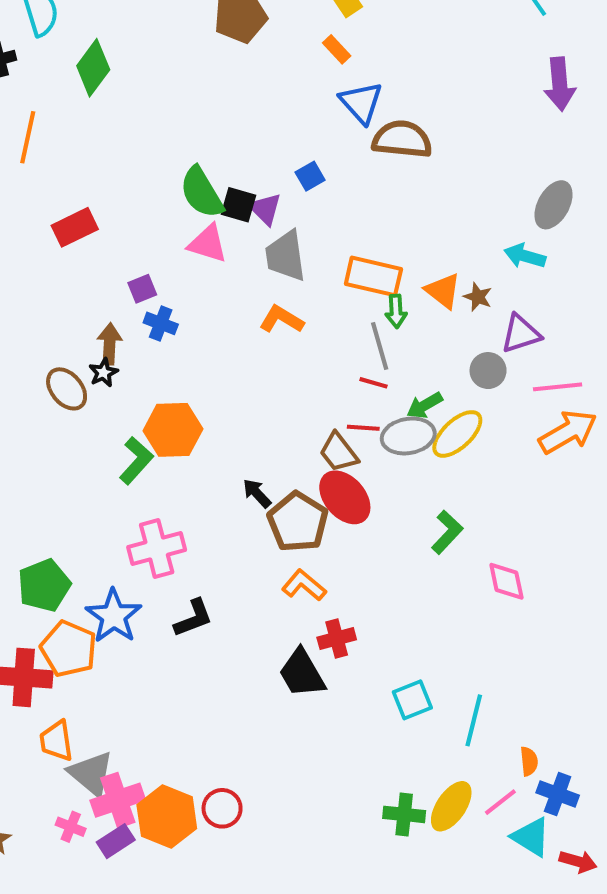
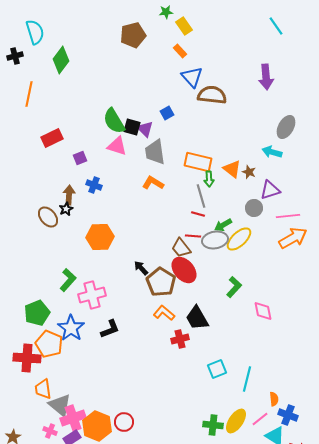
purple arrow: (560, 84) -> (266, 77), moved
purple square: (142, 289) -> (80, 158), moved
green L-shape: (136, 461) -> (68, 280), moved
black trapezoid: (302, 673) -> (197, 318), moved

